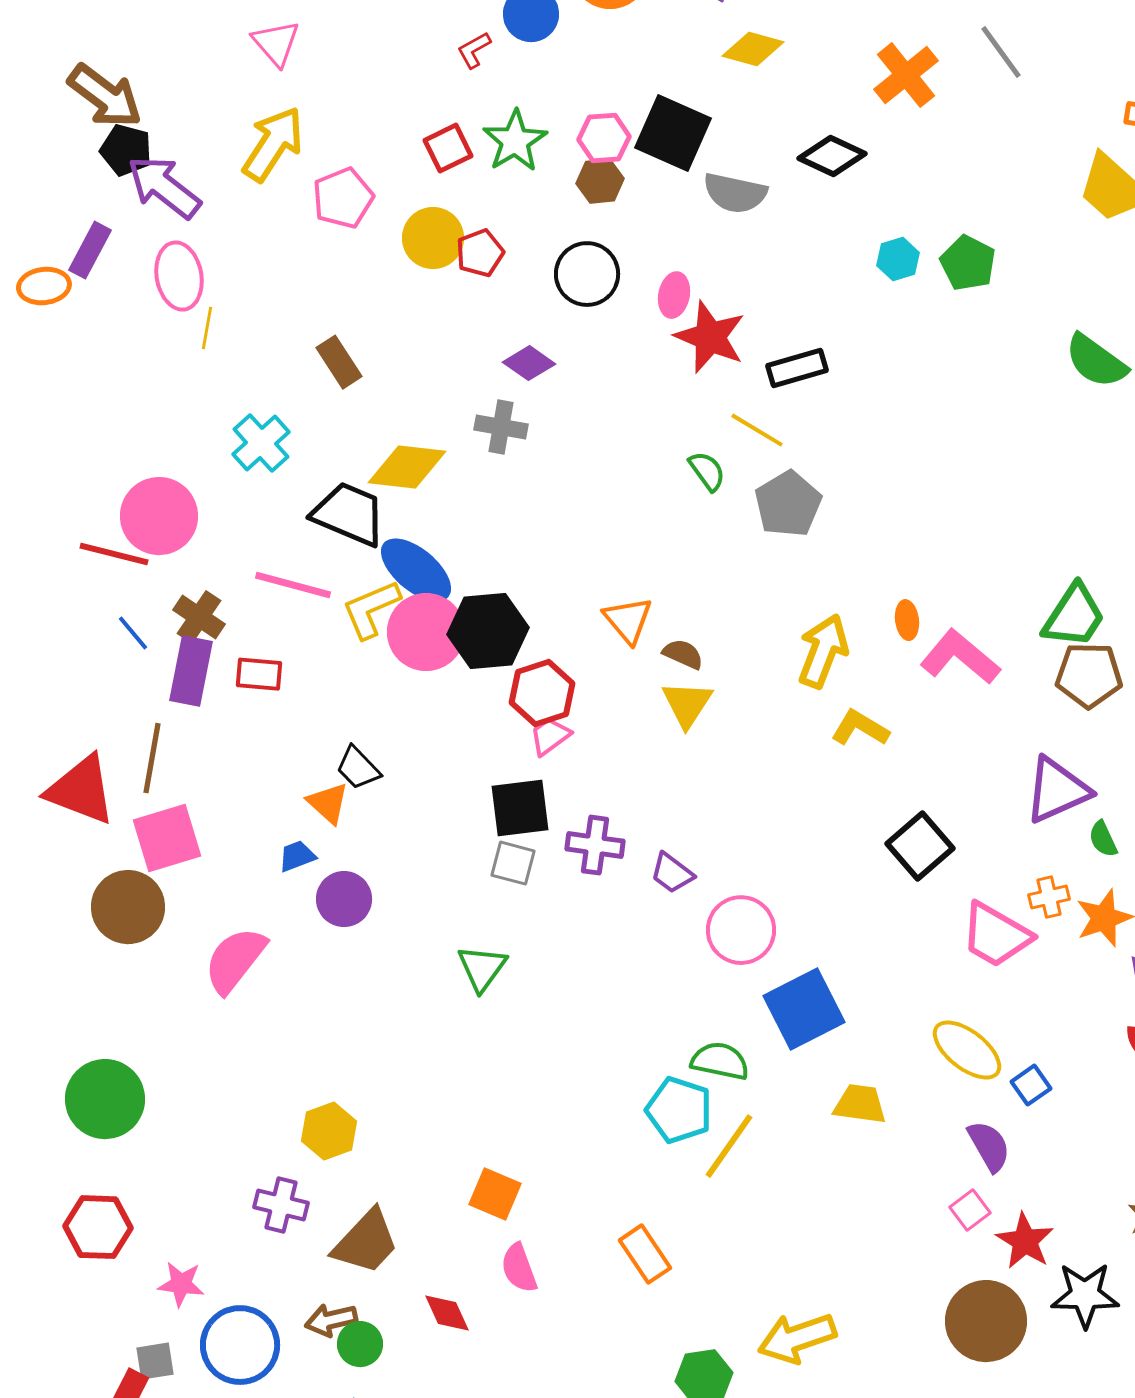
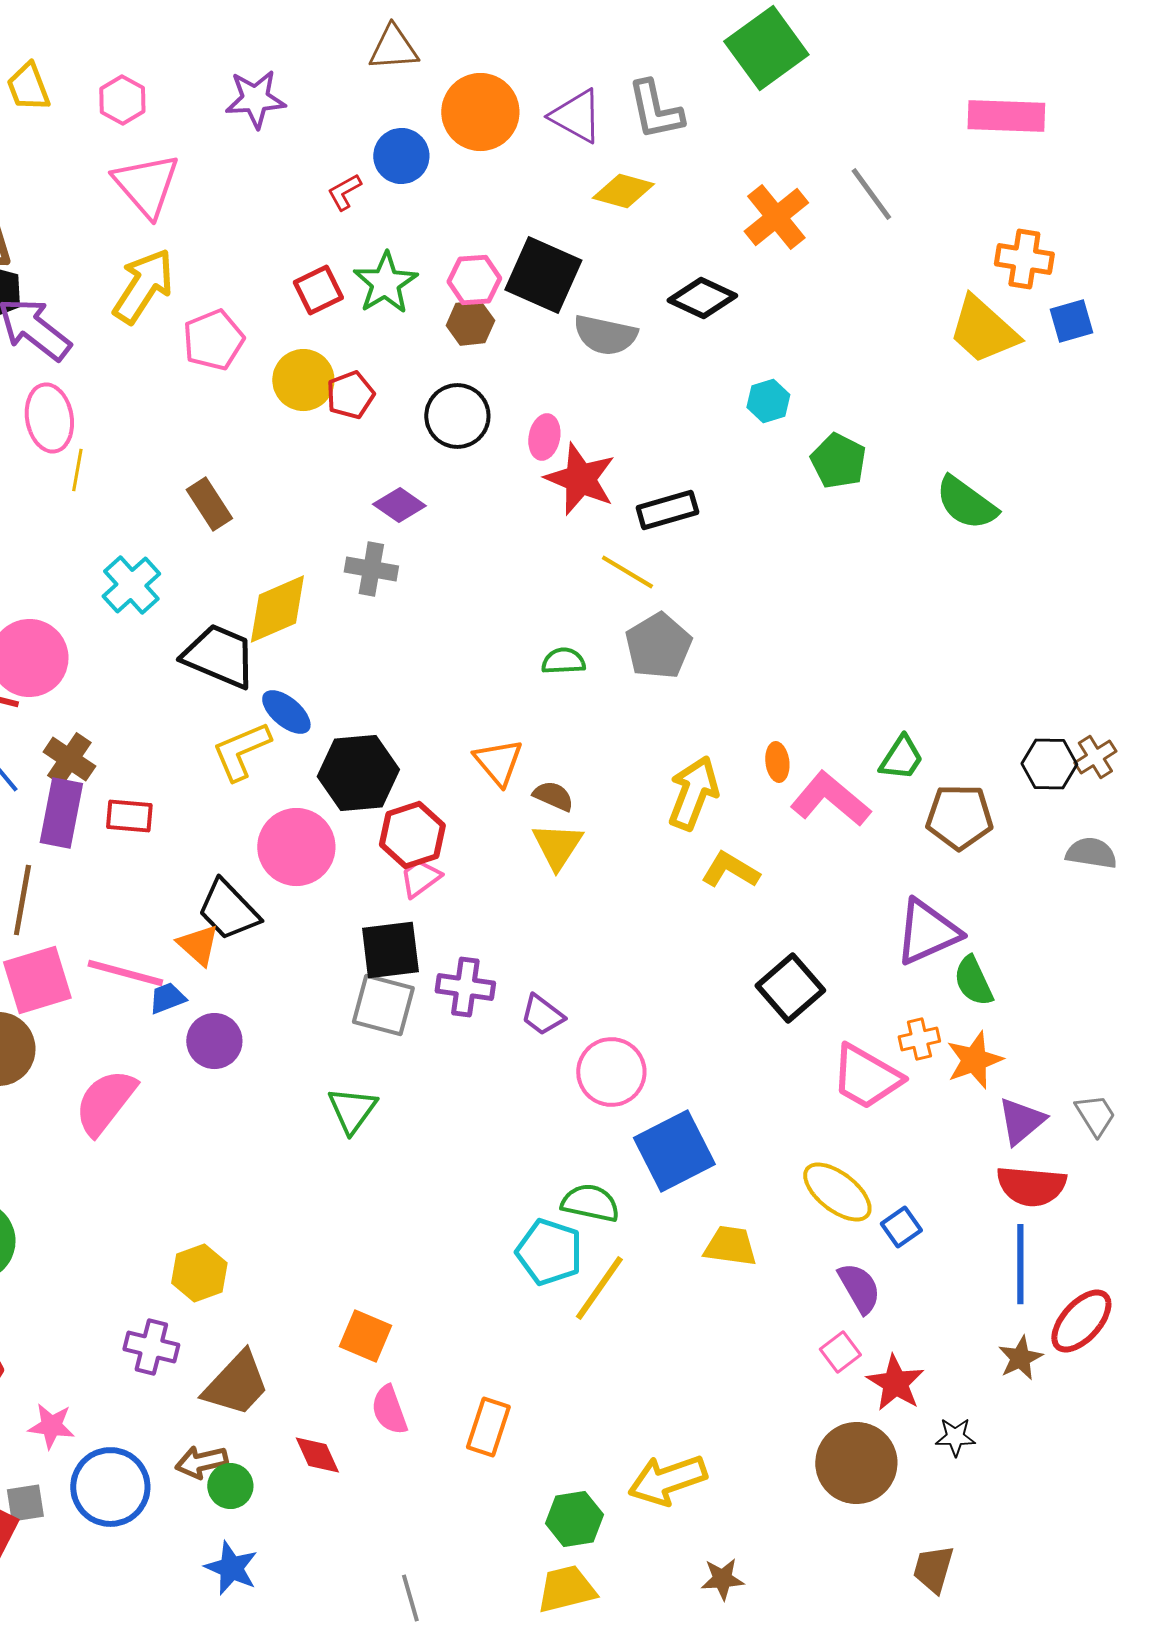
pink triangle: (276, 43) -> (146, 185), size x1.4
green pentagon: (968, 263) -> (838, 461), moved
yellow diamond: (407, 467) -> (277, 609), turned -30
green semicircle: (707, 471) -> (563, 661), moved, turned -57
blue ellipse: (416, 570) -> (286, 712), size x0.7
pink line: (293, 585) -> (125, 973), moved
green trapezoid: (1074, 616) -> (901, 758), moved, size x0.7
pink circle: (426, 632) -> (296, 847), moved
black trapezoid: (358, 768) -> (228, 910), size x1.4
green semicircle: (1103, 839) -> (973, 981), size x1.4
gray square: (513, 863) -> (383, 1005), size x1.4
orange rectangle: (645, 1254) -> (488, 1427), moved, turned 52
black star: (1085, 1295) -> (955, 1437), size x0.6

